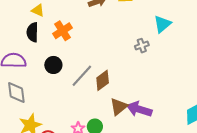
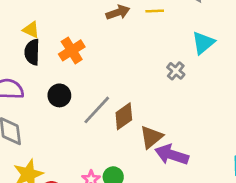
yellow triangle: (38, 10) -> (31, 30), moved
gray cross: (142, 46) -> (176, 71), turned -32
brown triangle: (119, 107) -> (151, 137), moved

